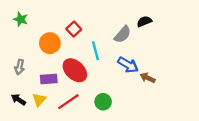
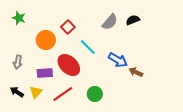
gray semicircle: (123, 34) -> (110, 22), moved
cyan line: (95, 51) -> (88, 47), turned -30

